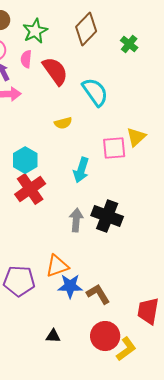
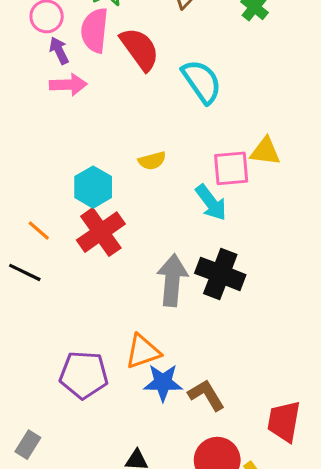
pink semicircle: (26, 59) -> (95, 30), size x1.6
yellow semicircle: (63, 123) -> (152, 161), moved
yellow triangle: (136, 137) -> (265, 151), turned 50
cyan arrow: (81, 170) -> (211, 203), moved, turned -55
gray arrow: (76, 220) -> (172, 280), size x1.4

